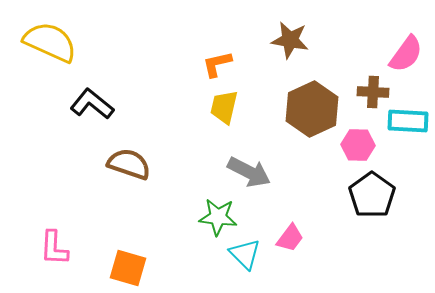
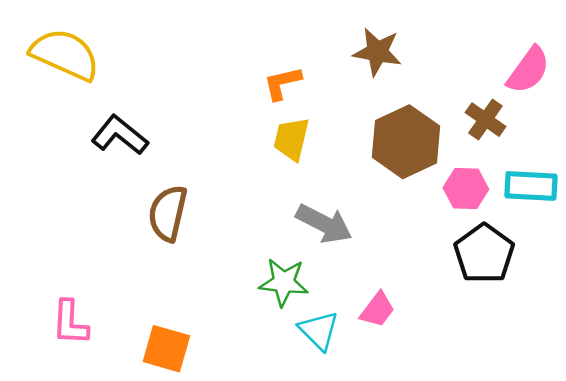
brown cross: (373, 92) -> (485, 120), turned 32
cyan rectangle: (408, 121) -> (531, 186), moved
brown semicircle: (129, 164) -> (168, 213), turned -96

